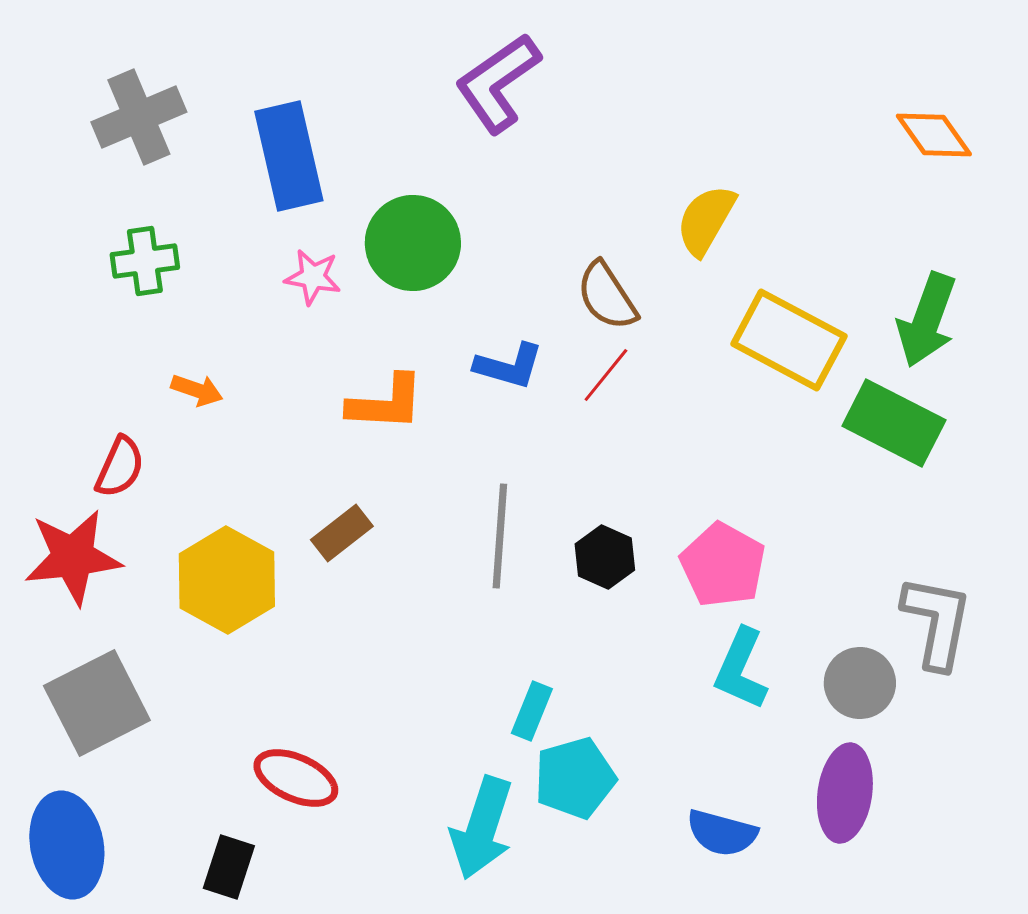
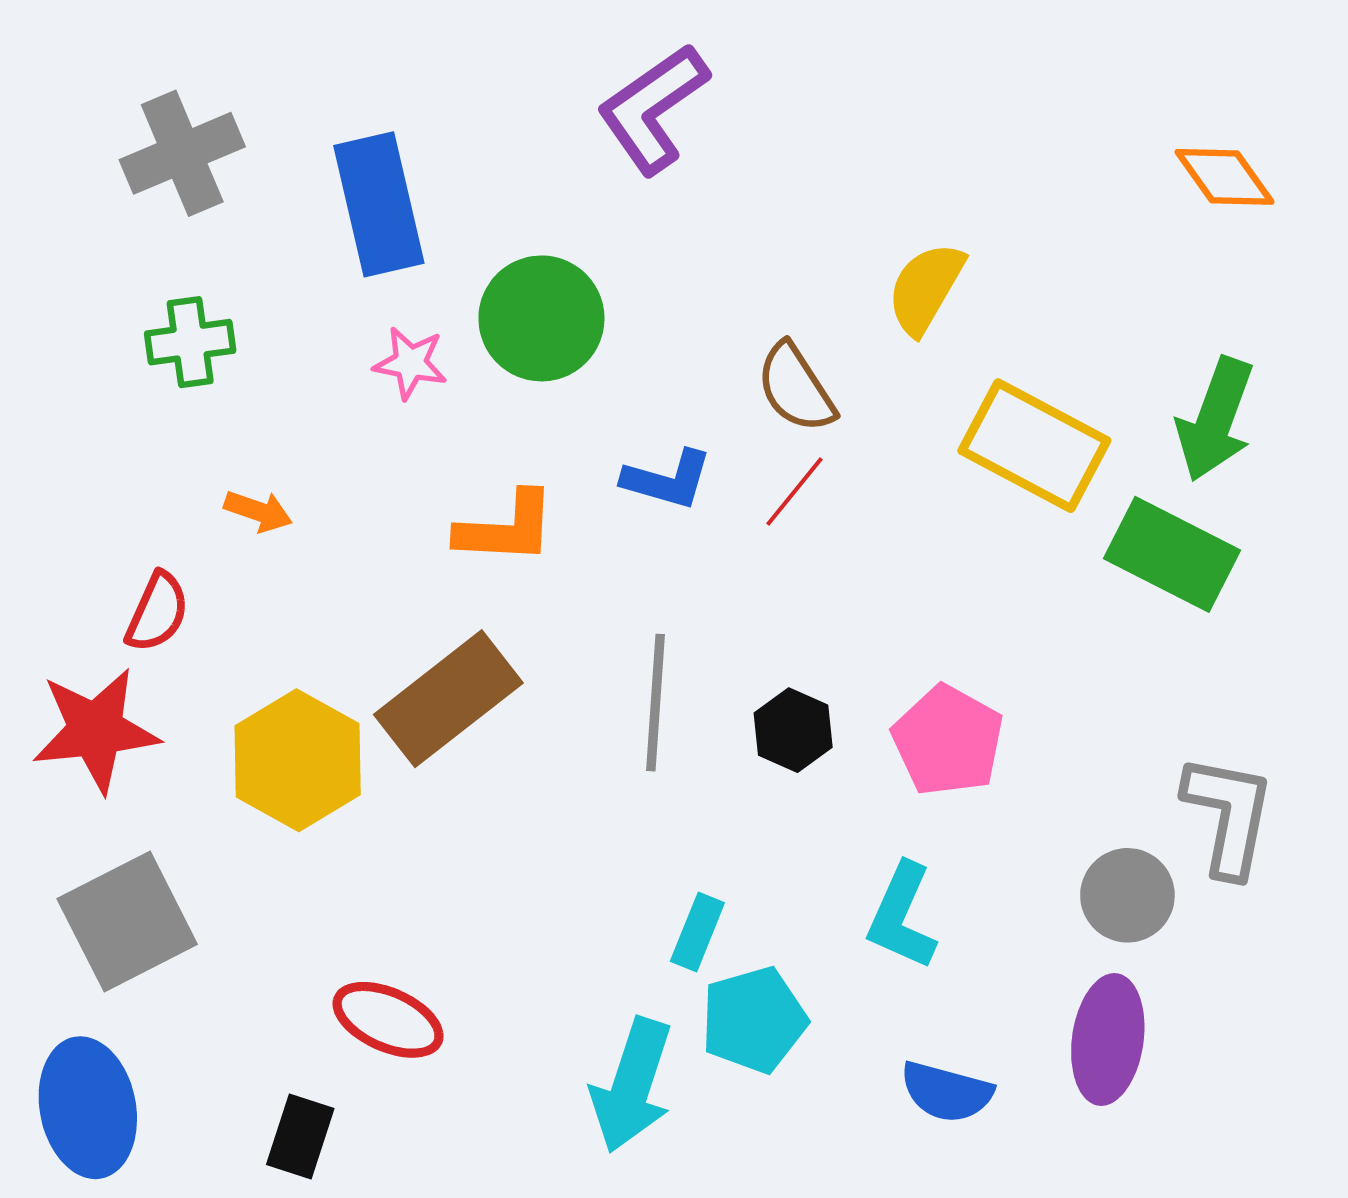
brown rectangle: (342, 533) -> (448, 699), size x1.8
cyan L-shape: (741, 669) -> (902, 916), moved

